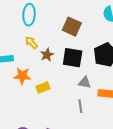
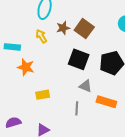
brown star: (47, 55) -> (63, 28), moved
yellow rectangle: (43, 87) -> (43, 95), moved

